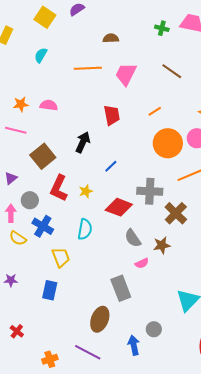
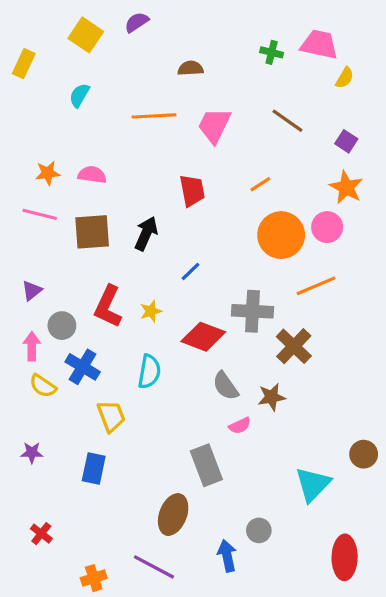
brown square: (43, 156) -> (92, 232), moved, turned 35

